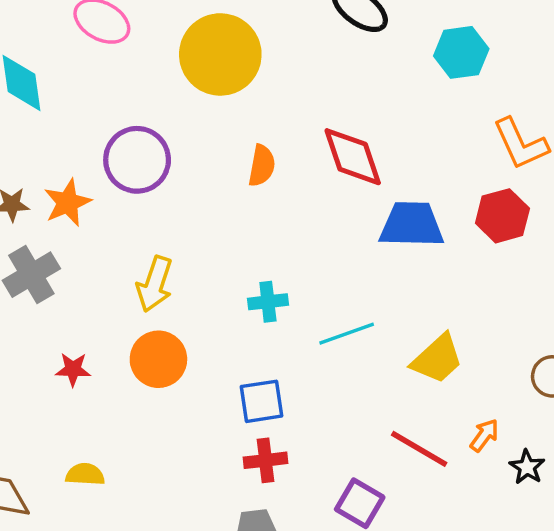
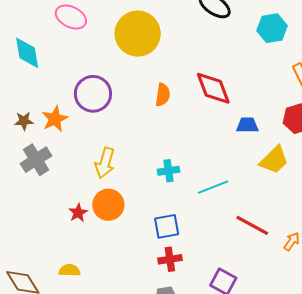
blue trapezoid: (412, 225) -> (247, 125), size x0.6
yellow trapezoid: (437, 359) -> (274, 160), moved
red star: (73, 369) -> (78, 213), moved, turned -30
red line: (419, 449) -> (252, 225), moved

